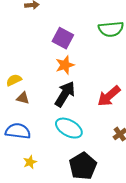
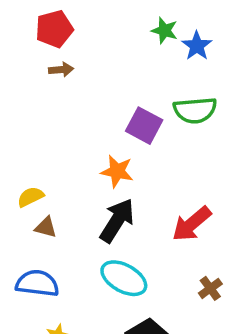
purple square: (63, 38) -> (144, 126), moved
orange star: (65, 65) -> (117, 171), turned 30

